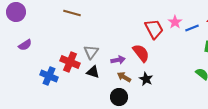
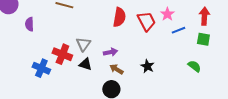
blue line: (192, 28) -> (178, 30), moved
purple semicircle: (25, 45) -> (29, 24), moved, turned 120
red semicircle: (141, 53) -> (119, 17), moved, turned 48
black star: (146, 79) -> (147, 66), moved

